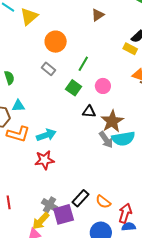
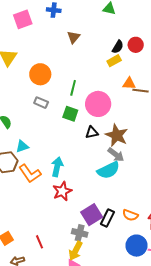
yellow rectangle: (130, 49) -> (114, 61), turned -40
pink circle: (103, 86) -> (98, 104), size x1.6
orange L-shape: (18, 134) -> (30, 173), turned 55
cyan arrow: (46, 135) -> (57, 167), turned -42
cyan semicircle: (123, 139) -> (108, 170), moved
purple square: (64, 214) -> (92, 215), moved

